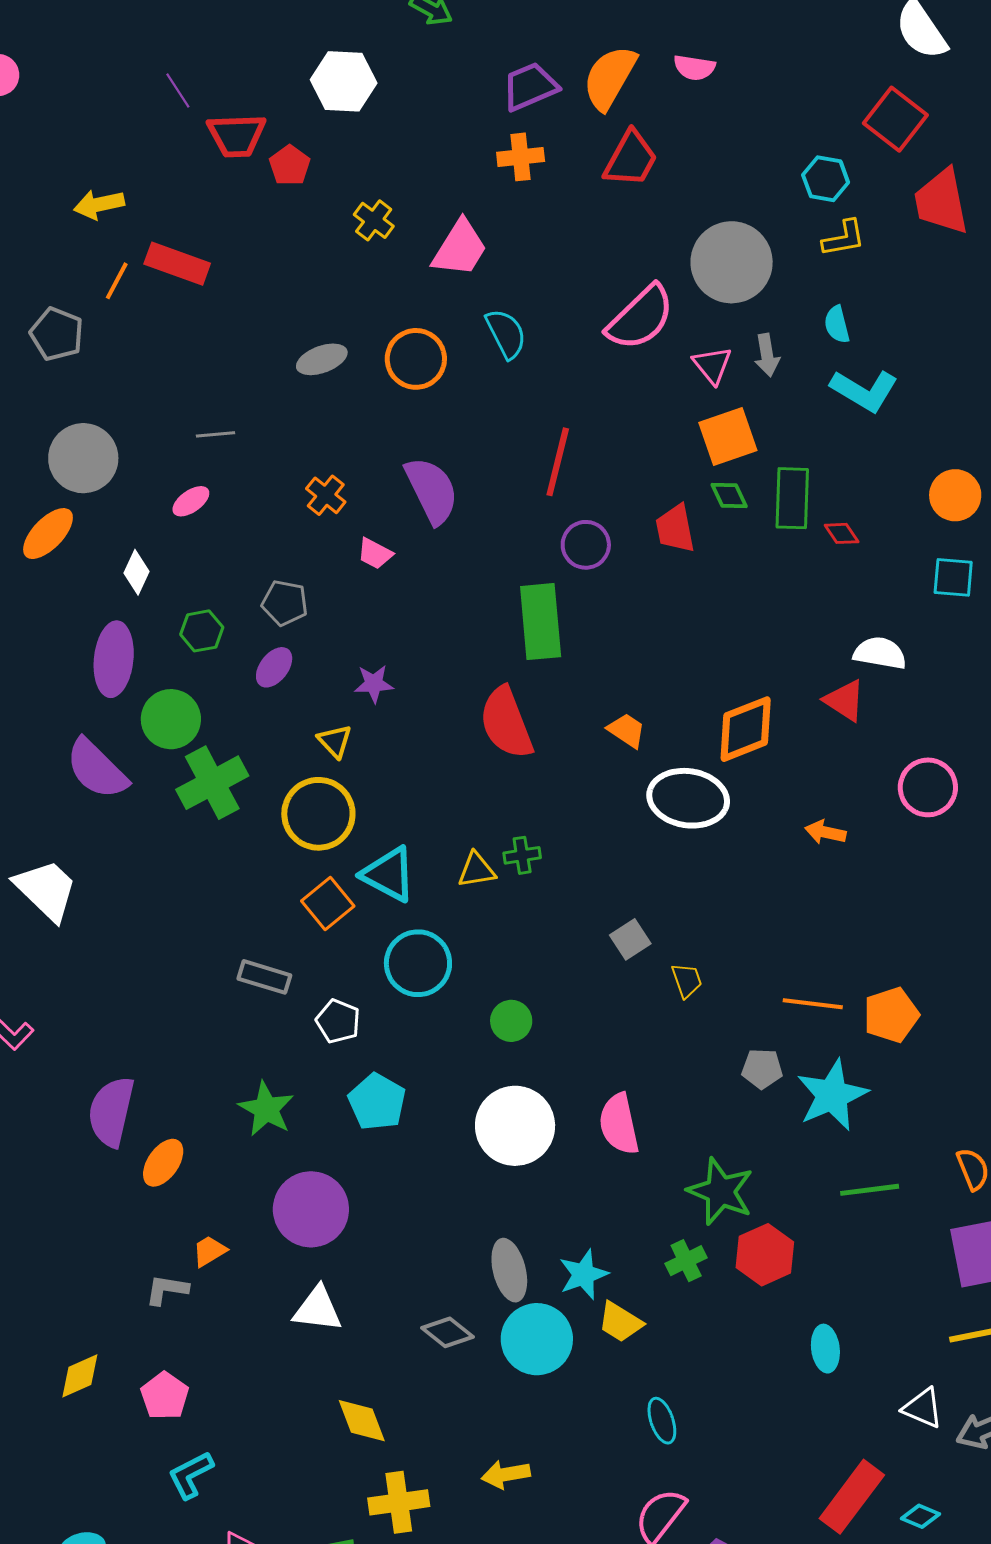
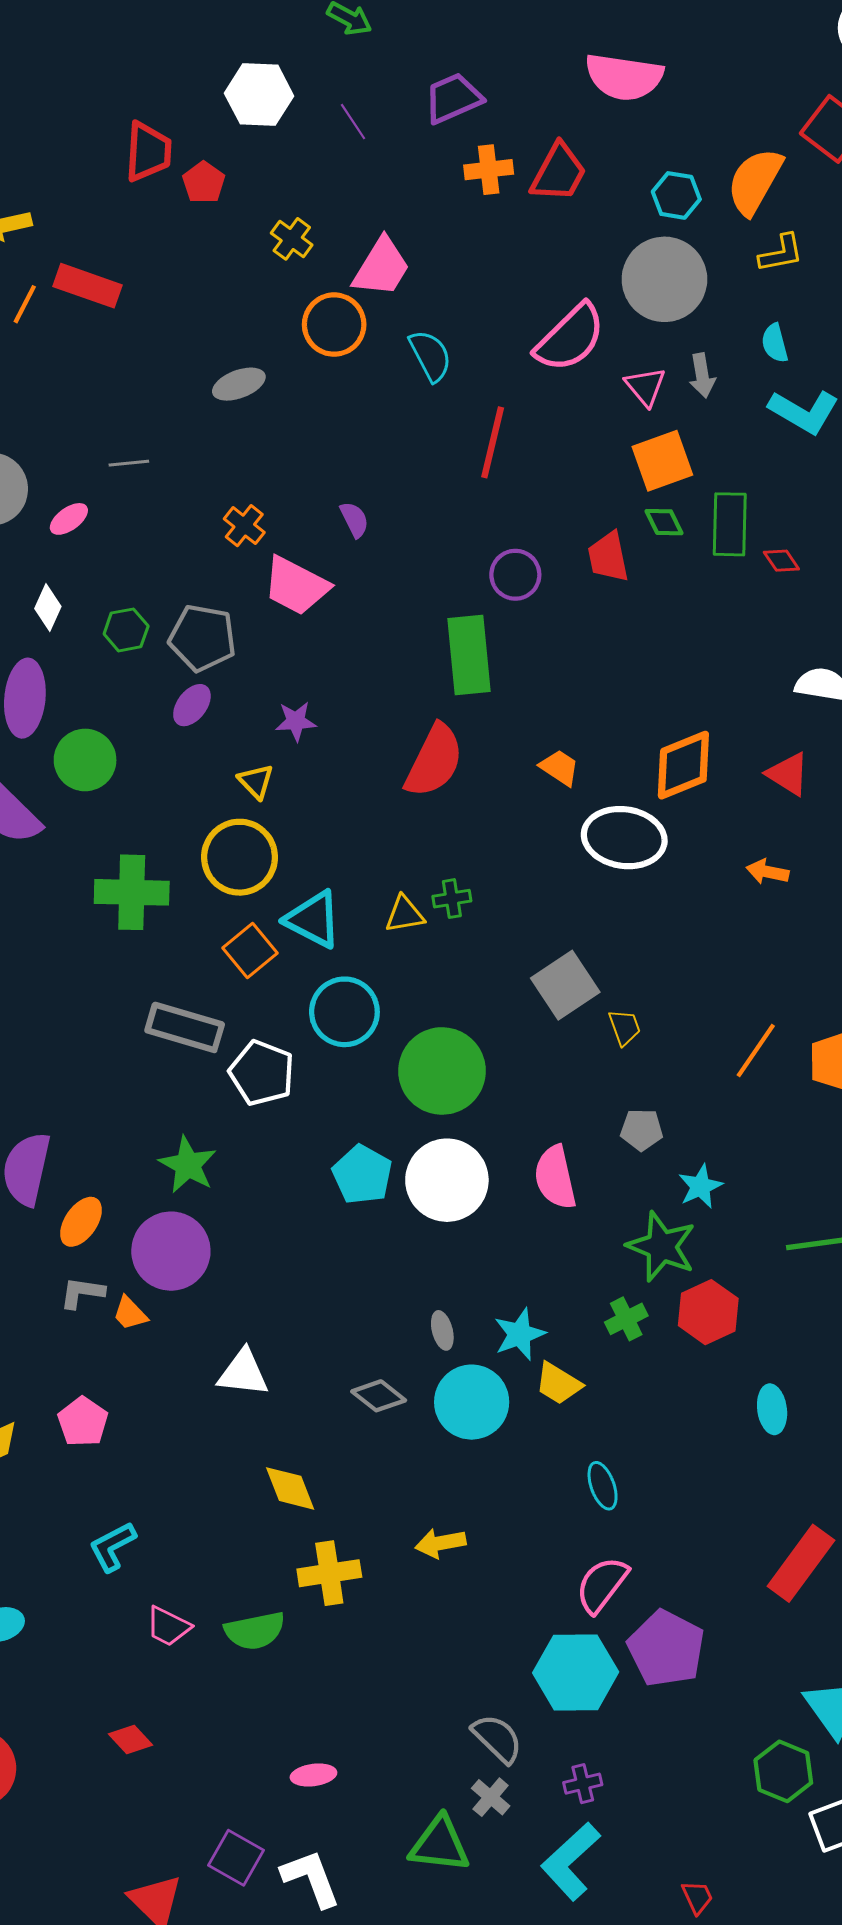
pink semicircle: (694, 68) -> (624, 77), size x1.8
orange semicircle: (610, 78) -> (755, 181), moved
purple line: (178, 90) -> (353, 122), moved
red trapezoid: (237, 135) -> (148, 152), turned -84
orange cross: (521, 157) -> (489, 170), moved
cyan hexagon: (826, 179) -> (676, 195), moved
orange circle: (416, 359) -> (334, 325), moved
red line: (558, 462) -> (493, 442), moved
purple semicircle: (432, 490) -> (354, 520), size x0.5
pink ellipse: (191, 501) -> (69, 519), moved
pink trapezoid: (375, 554) -> (296, 586), size x1.8
gray pentagon: (285, 603) -> (202, 638), size x1.4
green hexagon: (202, 631) -> (126, 630), moved
red triangle: (845, 700) -> (788, 774), moved
red semicircle: (506, 723) -> (434, 761), turned -132
green cross: (212, 783) -> (132, 892), moved, turned 30
gray square: (630, 939) -> (565, 985), size x1.6
gray rectangle: (264, 977) -> (185, 1027), size x1.4
orange line: (813, 1004) -> (756, 1050), turned -62
white pentagon: (338, 1021) -> (262, 1073), size x1.4
green circle: (511, 1021) -> (442, 1071), size x2.0
gray pentagon: (762, 1069) -> (642, 1130), moved
cyan star: (832, 1095) -> (700, 1186), moved, size x0.6
cyan pentagon: (377, 1102) -> (362, 1175), moved
purple circle: (311, 1209) -> (171, 1251), moved
orange trapezoid: (209, 1251) -> (130, 1313), turned -102
gray ellipse: (509, 1270) -> (442, 1330), size x0.6
gray L-shape: (167, 1290) -> (82, 1293), moved
pink pentagon: (165, 1396) -> (83, 1422), moved

